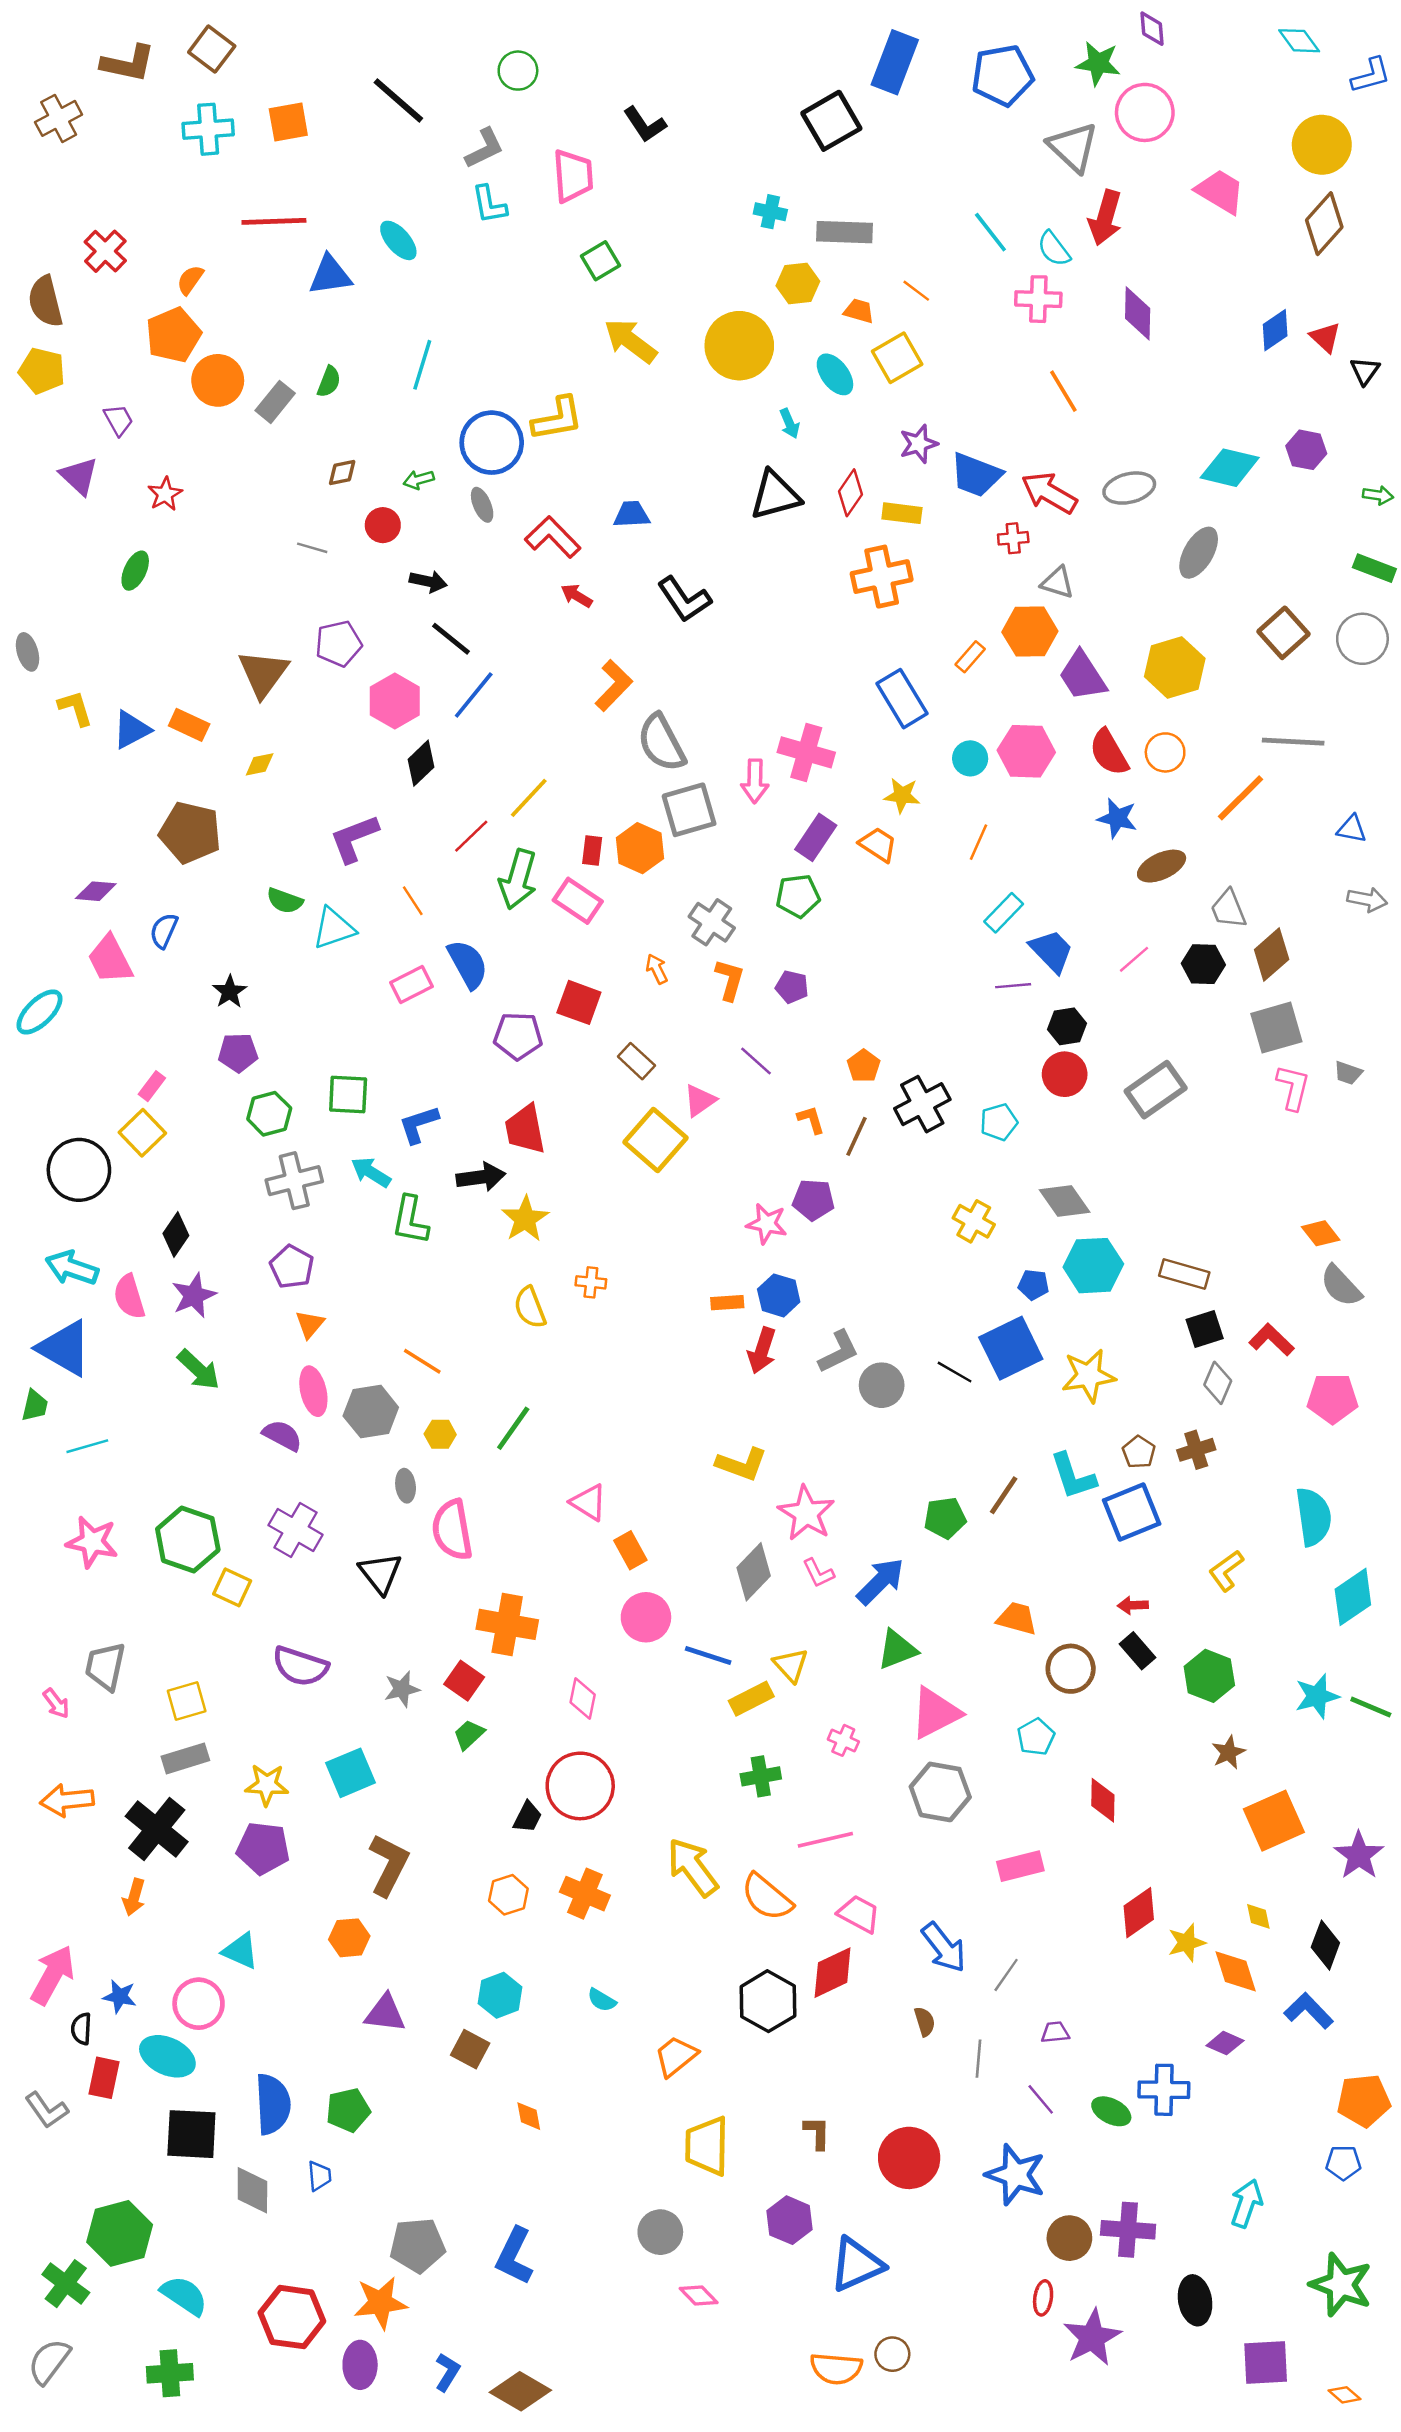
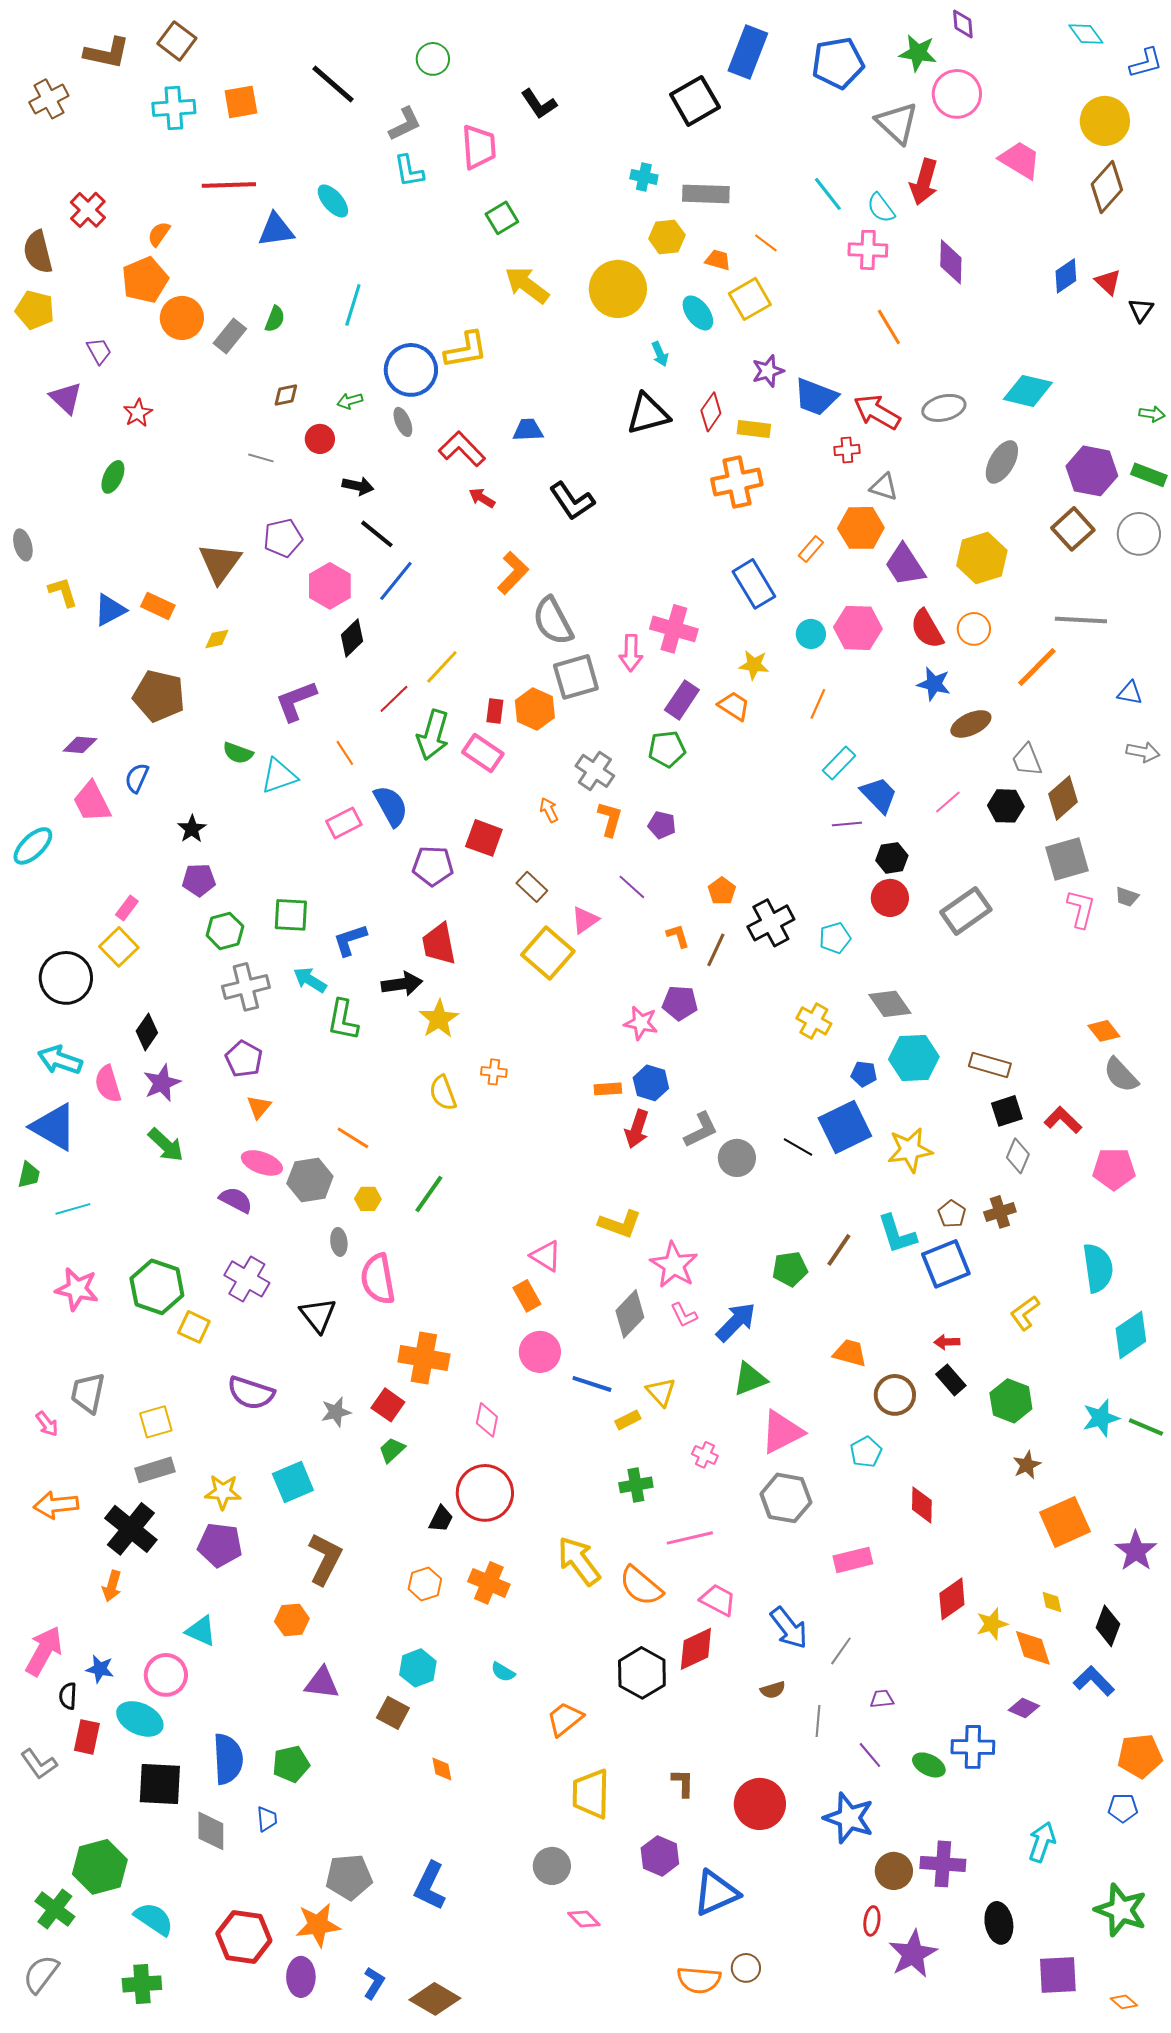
purple hexagon: (1306, 450) -> (1092, 471), moved, size x1.5
pink ellipse: (313, 1391) -> (262, 1163), turned -57
pink triangle: (589, 1502) -> (546, 1256), moved
yellow rectangle: (751, 1699) -> (628, 1420), size x0.7
brown semicircle: (925, 2022) -> (773, 1690), turned 90

